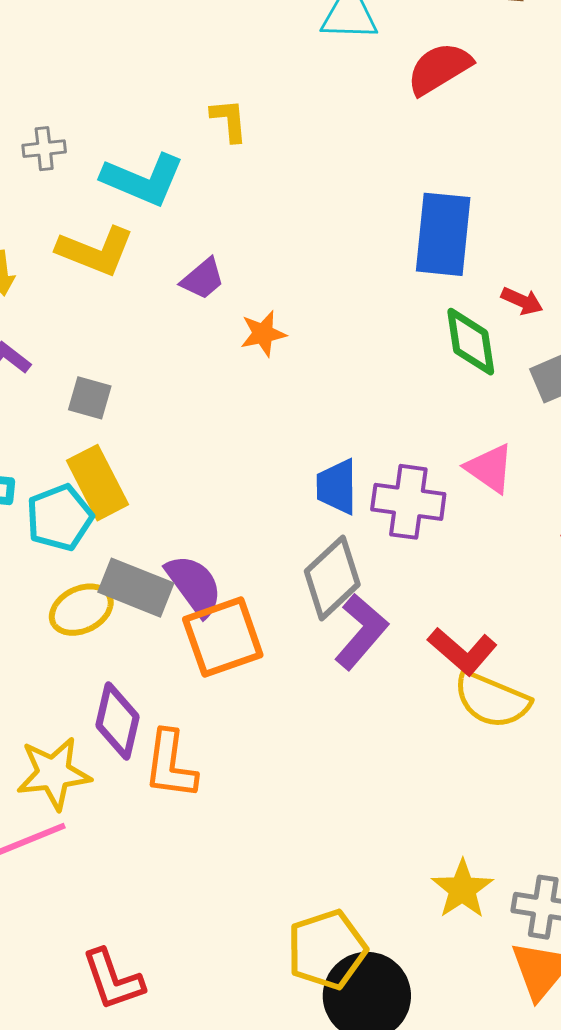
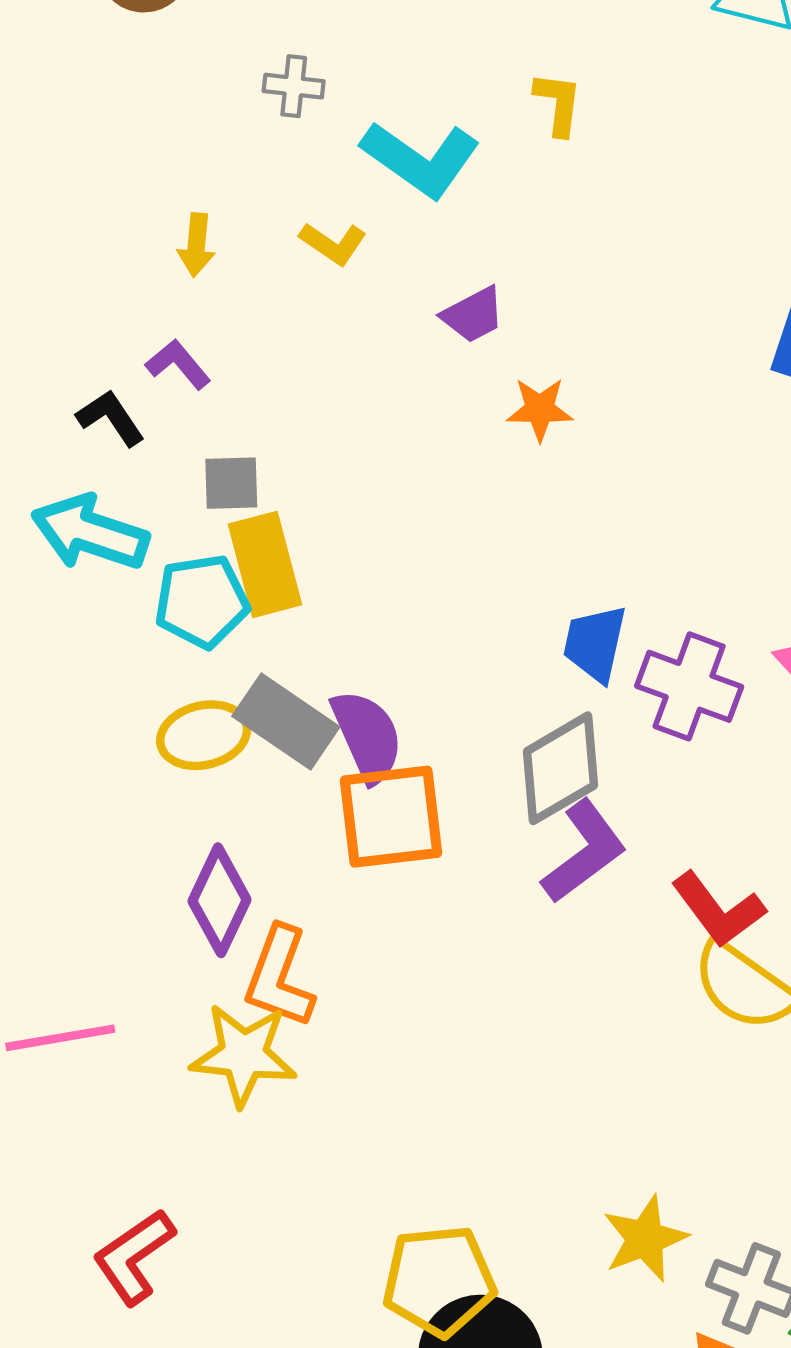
yellow L-shape: (95, 251) -> (333, 243), size x0.6
gray square: (90, 398) -> (231, 483), moved, turned -30
yellow star: (54, 773) -> (244, 1055), moved
red L-shape: (113, 980) -> (134, 1257), turned 62

